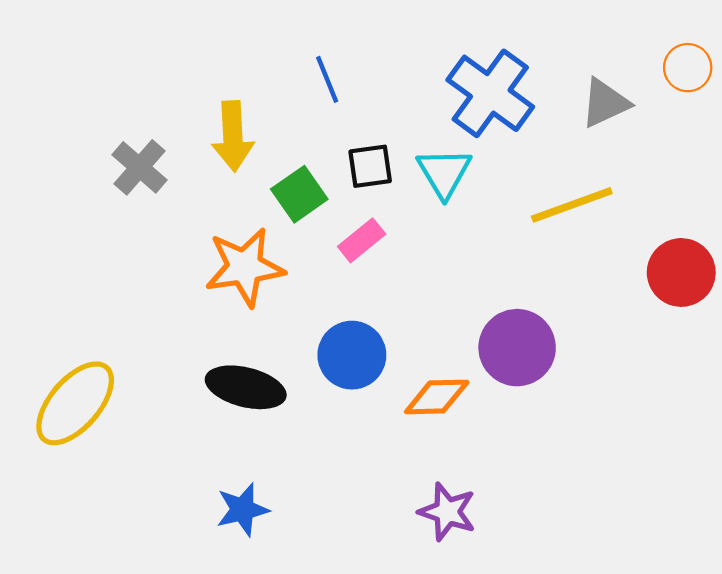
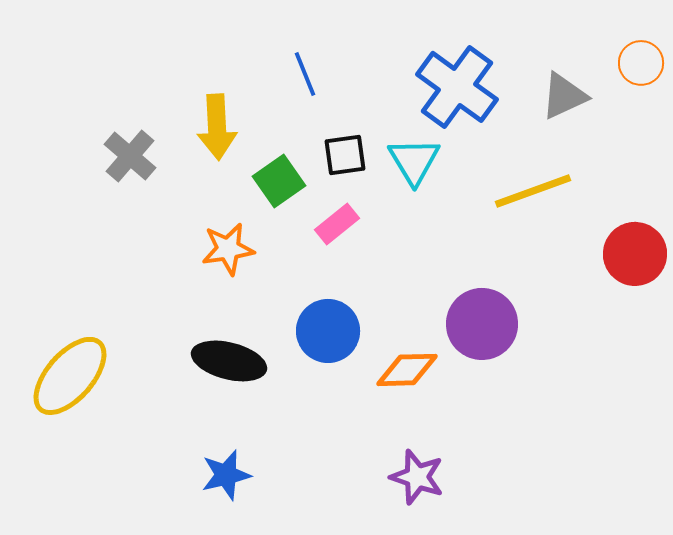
orange star: (245, 267) -> (228, 249), size x0.7

